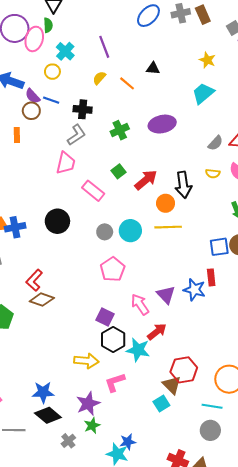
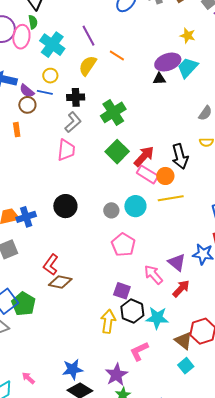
cyan cross: (65, 51) -> (52, 45), size x1.4
black triangle: (153, 68) -> (159, 79), moved
yellow circle: (52, 72) -> (50, 76), moved
yellow semicircle: (99, 78) -> (88, 66), size x1.5
orange line: (127, 83) -> (117, 56), moved
purple ellipse: (162, 124) -> (168, 62), moved
green cross: (120, 130) -> (113, 112), size x1.4
green square: (118, 171) -> (117, 152), size x1.6
pink rectangle: (93, 191) -> (147, 174), moved
red arrow: (157, 332) -> (181, 289), moved
yellow arrow: (86, 361) -> (108, 321), moved, turned -80
brown triangle: (172, 385) -> (184, 341), moved

